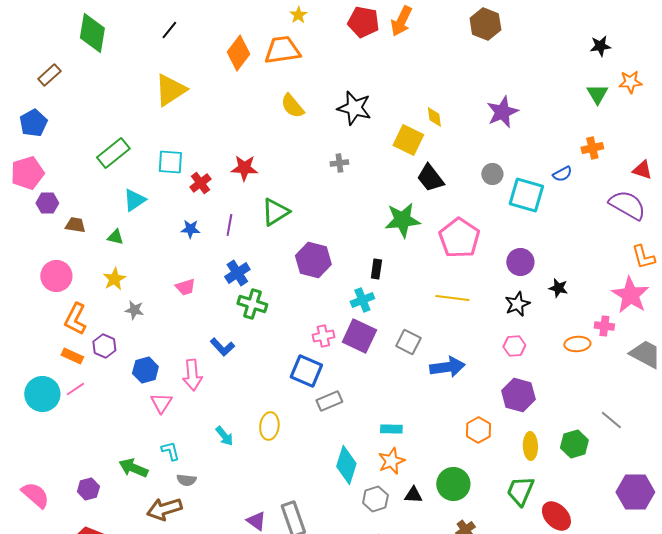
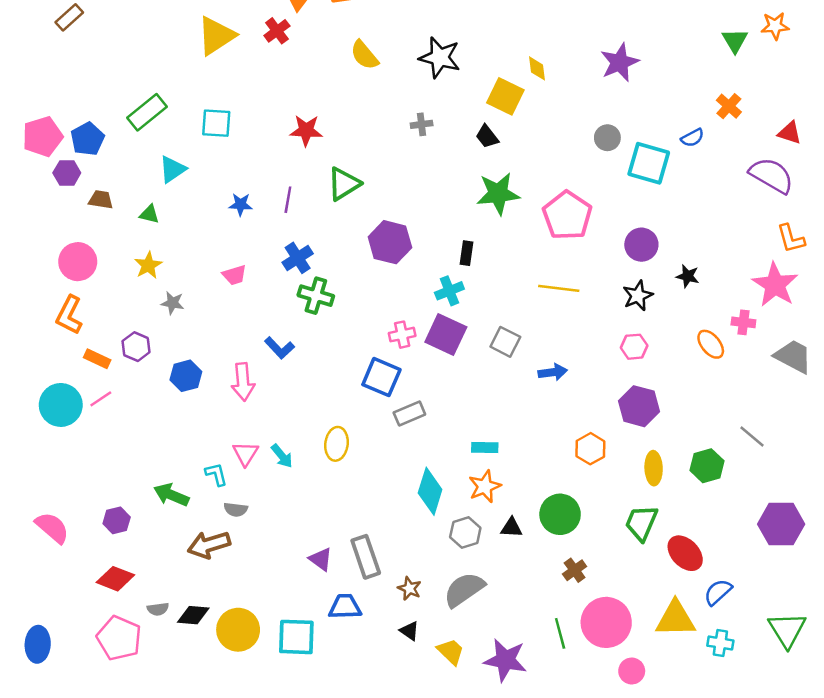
blue pentagon: (33, 123) -> (87, 139), moved
orange cross: (592, 148) -> (729, 106), turned -35
black trapezoid: (430, 178) -> (487, 136), moved, size x0.7
red cross: (200, 183) -> (277, 31), moved
orange L-shape: (75, 319) -> (69, 315), moved
orange ellipse: (577, 344) -> (711, 344), turned 55
blue arrow: (447, 367) -> (553, 372), size x0.7
pink triangle: (161, 403) -> (245, 454), moved

